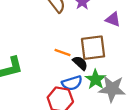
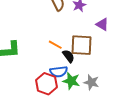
green star: (96, 79) -> (71, 81), moved, turned -30
gray star: (112, 89) -> (91, 82), size x0.7

